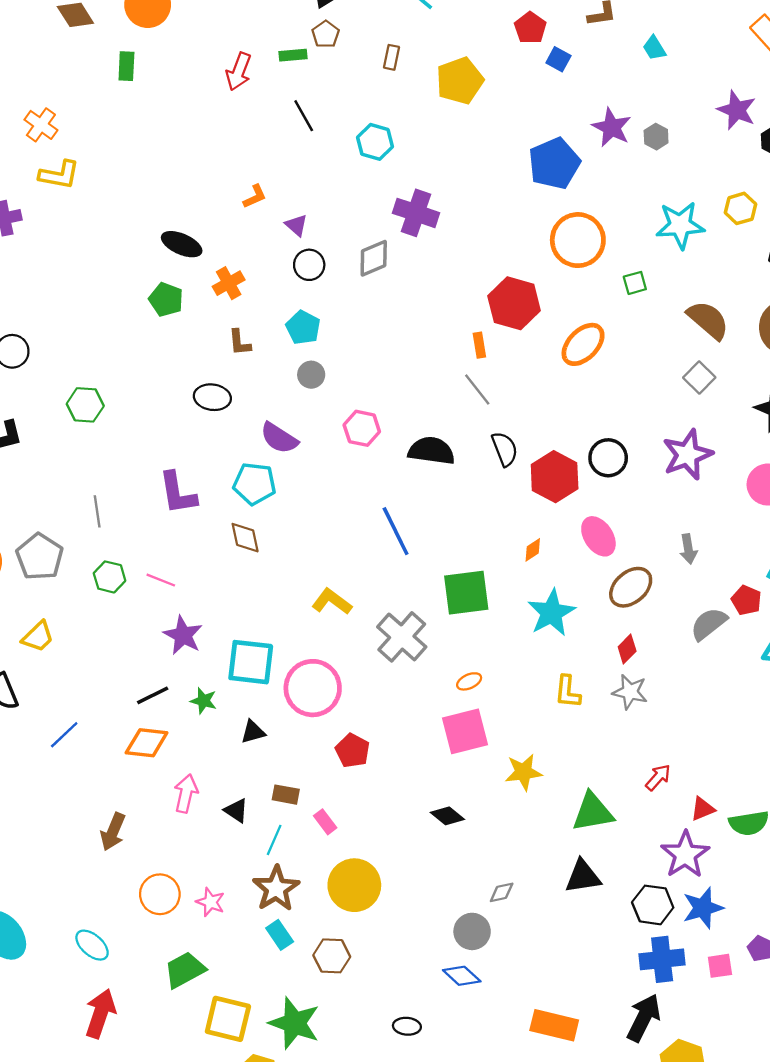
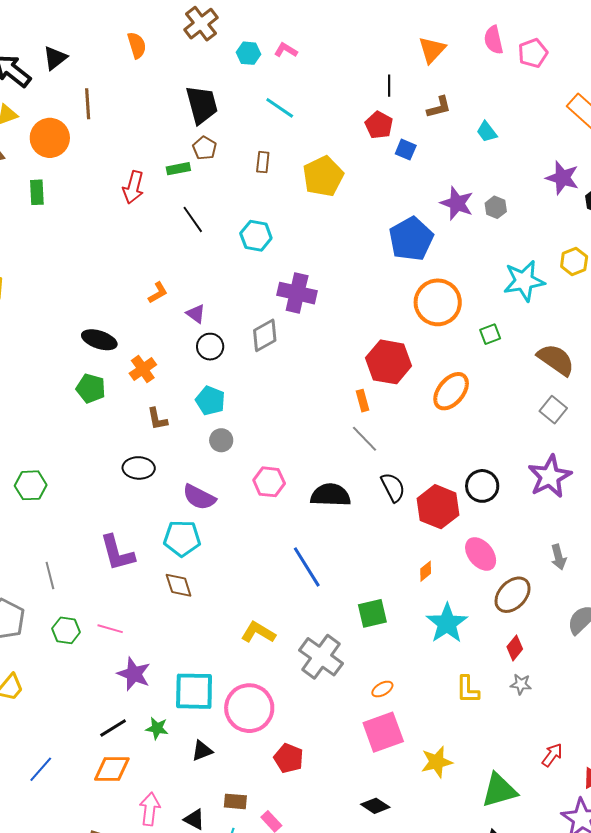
green square: (466, 593) -> (372, 613), size x0.7
gray star: (630, 692) -> (521, 684), size x0.7

